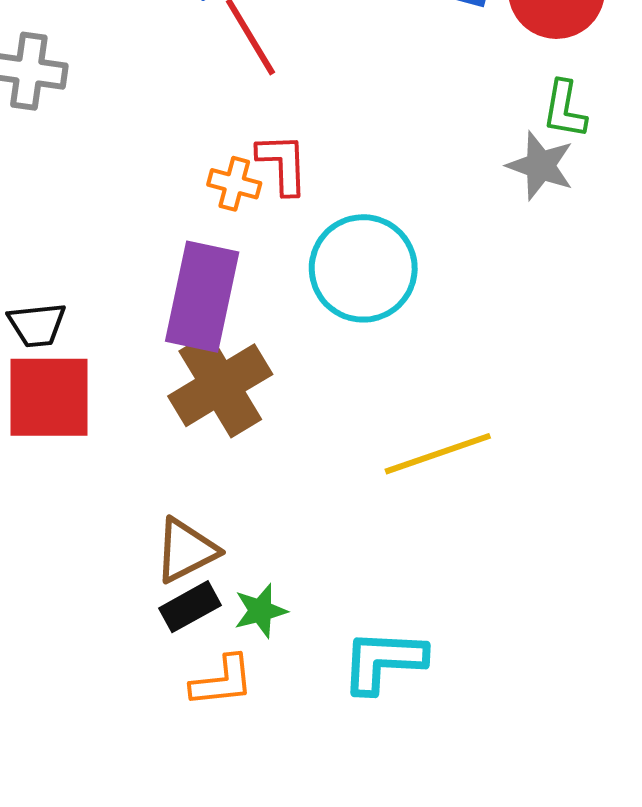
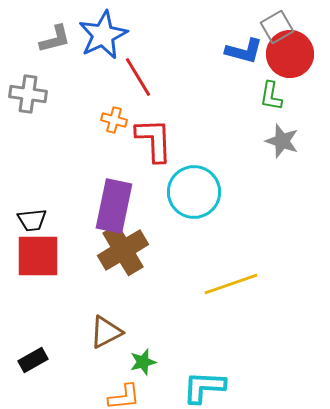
green L-shape: (565, 109) -> (271, 96), moved
red L-shape: (283, 164) -> (154, 140), size x1.4
orange cross: (234, 184) -> (114, 120), moved
black rectangle: (190, 607) -> (33, 360), moved

